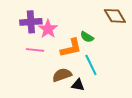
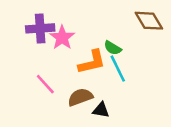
pink line: (35, 50) -> (45, 84), moved, turned 42
cyan line: (91, 65) -> (118, 69), moved

